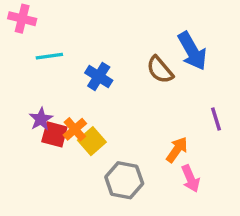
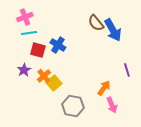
pink cross: (22, 19) -> (25, 17), moved, turned -35
brown semicircle: (160, 70) -> (96, 23), moved
red square: (54, 134) -> (38, 50), moved

